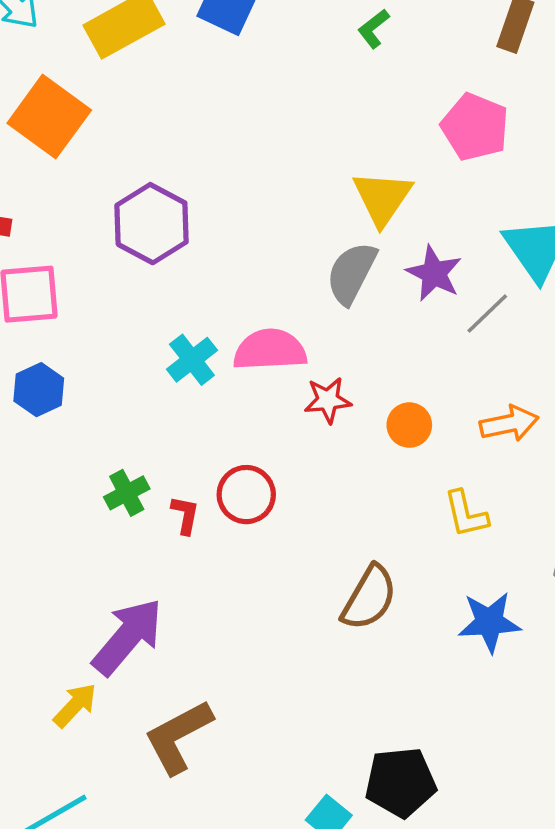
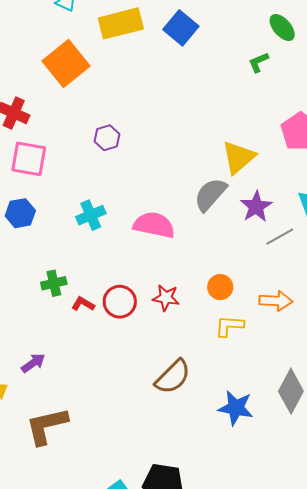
purple hexagon: (152, 224) -> (107, 138), size x0.6
cyan cross: (192, 360) -> (91, 215), moved
red star: (328, 400) -> (166, 298), moved
yellow L-shape: (466, 514) -> (229, 326), moved, turned 92
red L-shape: (185, 515) -> (83, 304), turned -85
purple arrow: (128, 637) -> (33, 363), size x0.5

